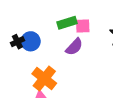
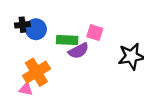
green rectangle: (67, 23) -> (67, 40), moved

